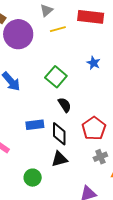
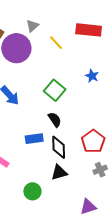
gray triangle: (46, 10) -> (32, 26), moved
yellow line: (58, 29) -> (56, 43), turned 63
black semicircle: (65, 105) -> (55, 120), moved

